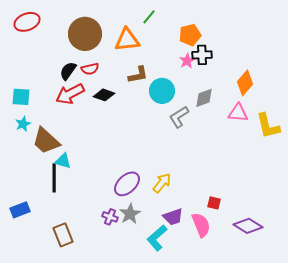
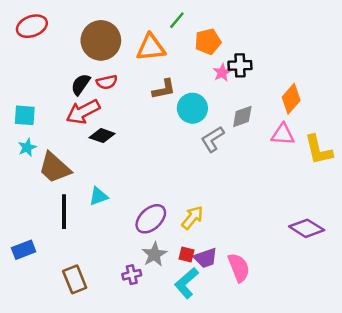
orange pentagon: (190, 35) -> (208, 42), moved
black diamond: (104, 95) -> (102, 136), moved
cyan triangle: (63, 161) -> (98, 196), moved, turned -36
red square: (214, 203) -> (186, 254), moved
purple cross: (110, 217) -> (132, 275), moved, turned -35
purple diamond: (248, 226) -> (307, 228), moved

